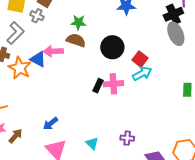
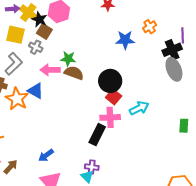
green star: (78, 22) -> (68, 59), moved
pink arrow: (53, 51) -> (50, 70), moved
red square: (140, 59) -> (114, 97), moved
black rectangle: (98, 86) -> (97, 135), moved, size x1.5
purple cross: (127, 138) -> (92, 167), moved

